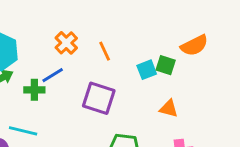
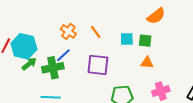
green square: (166, 65) -> (145, 41), moved
cyan square: (147, 70) -> (127, 39), turned 32
green cross: (34, 90) -> (53, 68), size x1.5

